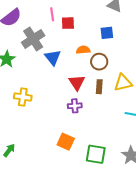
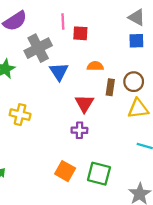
blue square: (107, 33) -> (136, 41), moved
brown circle: (99, 62) -> (134, 82), moved
brown rectangle: (99, 87) -> (110, 87), moved
green square: (96, 154) -> (99, 174), moved

